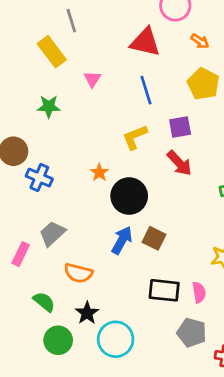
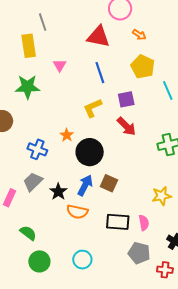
yellow rectangle: (52, 52) -> (29, 46), turned 30
green star: (49, 107) -> (28, 87), size x1.4
blue cross: (39, 178) -> (37, 149), moved
orange semicircle: (78, 273) -> (77, 212), moved
black star: (87, 313) -> (58, 192), moved
cyan circle: (116, 339) -> (82, 260), size x0.7

